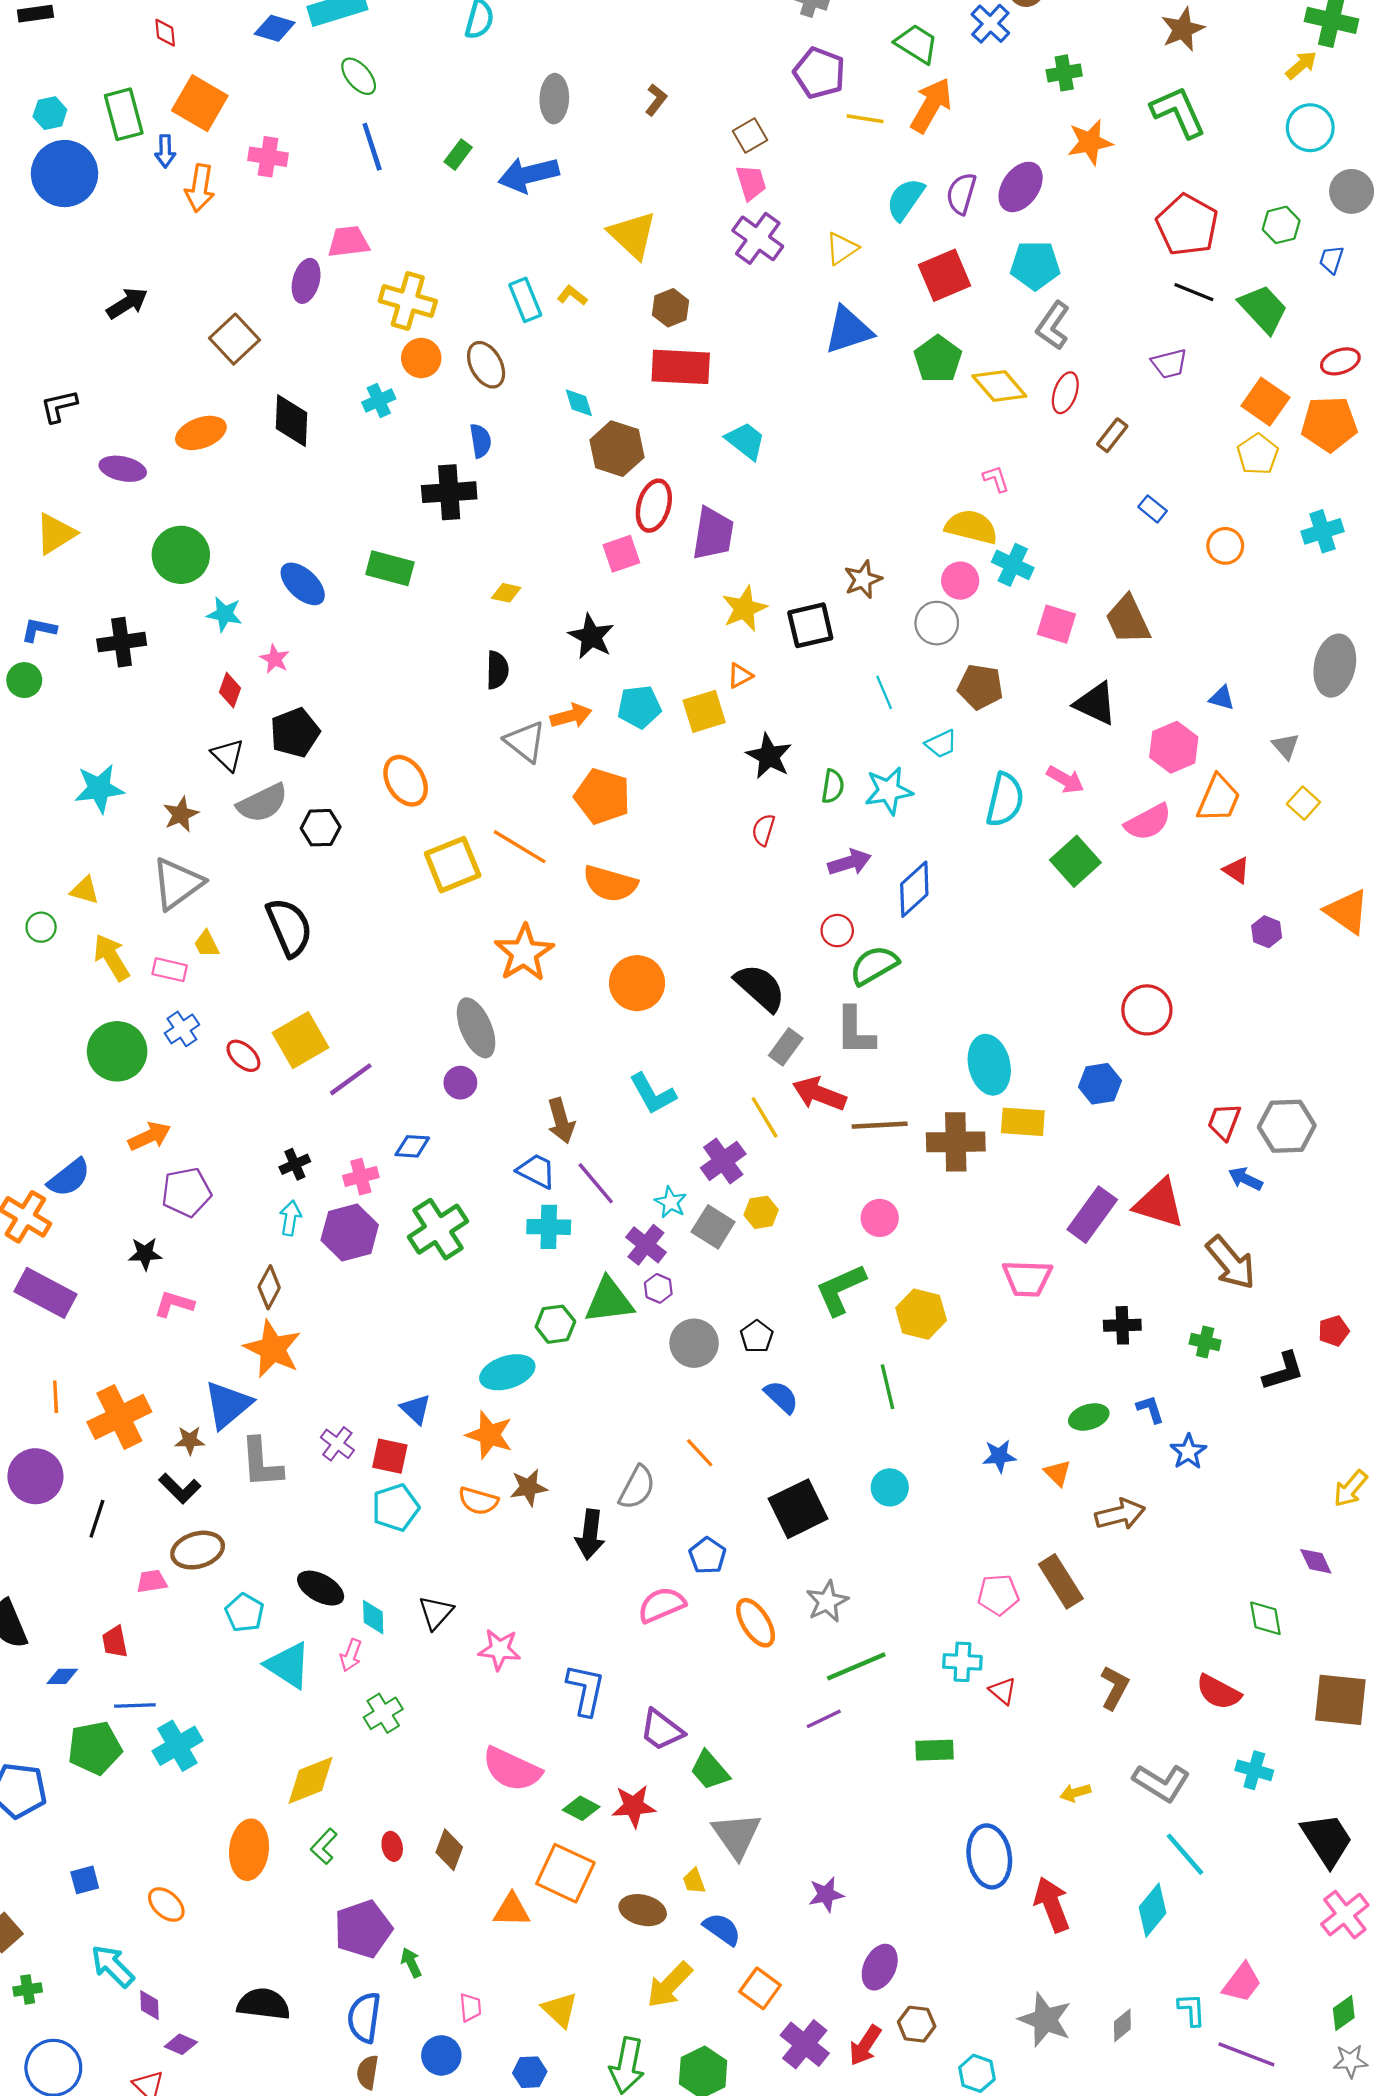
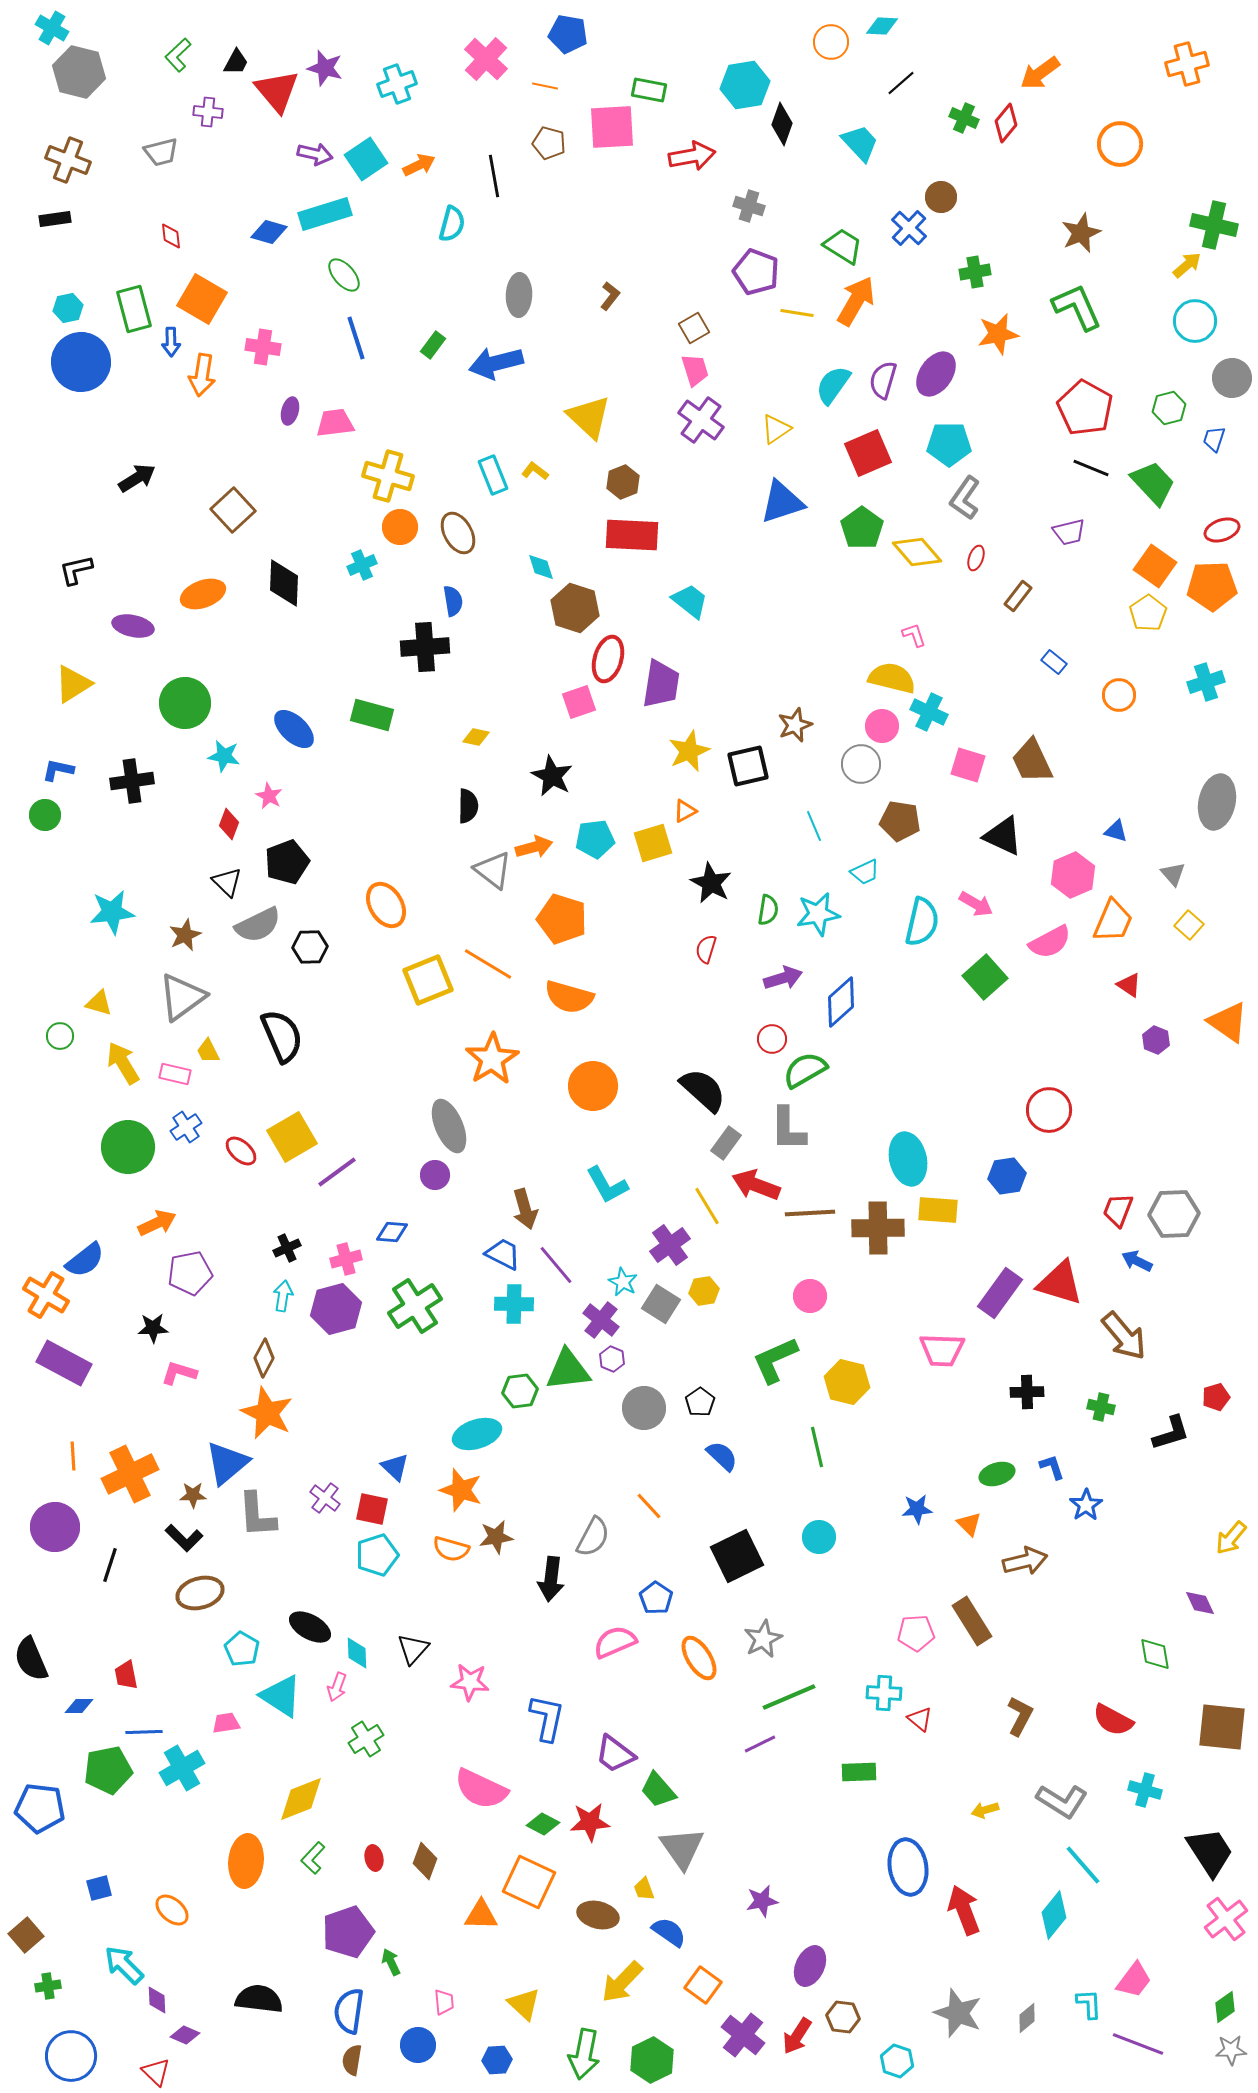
purple ellipse: (306, 281) -> (290, 411), moved, size x0.7
red ellipse: (1065, 393) -> (976, 558), size x0.7
pink trapezoid: (152, 1581) -> (226, 1723), moved

